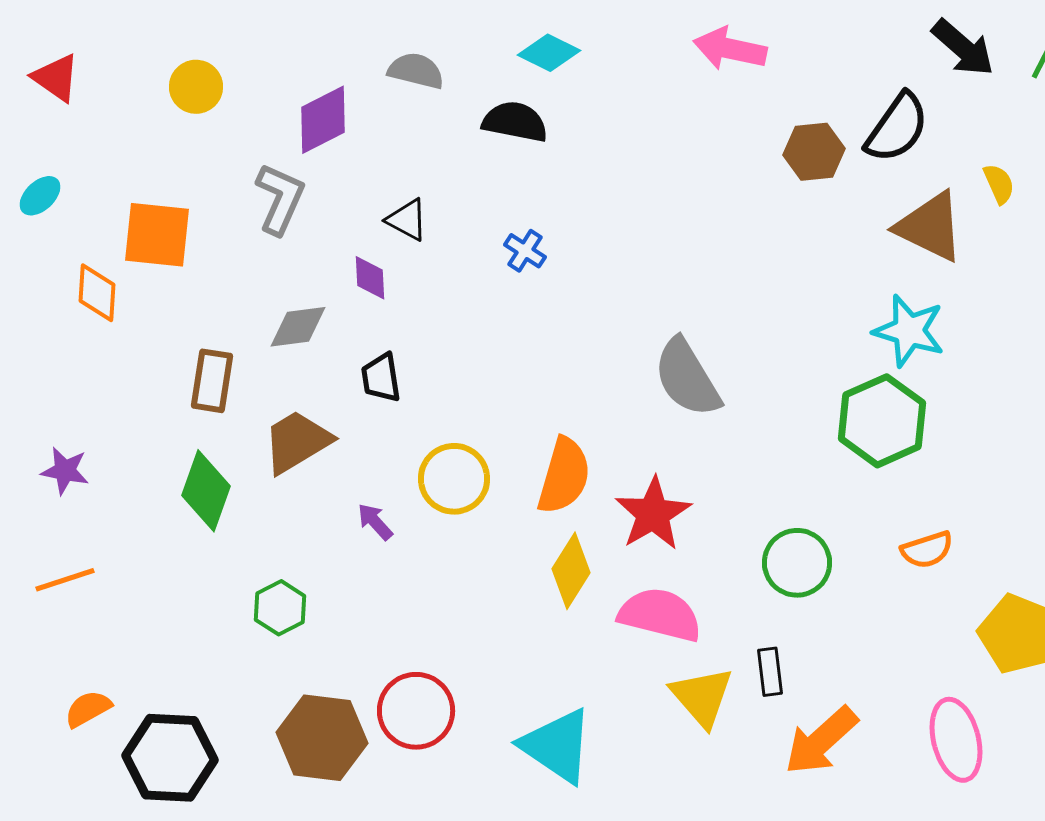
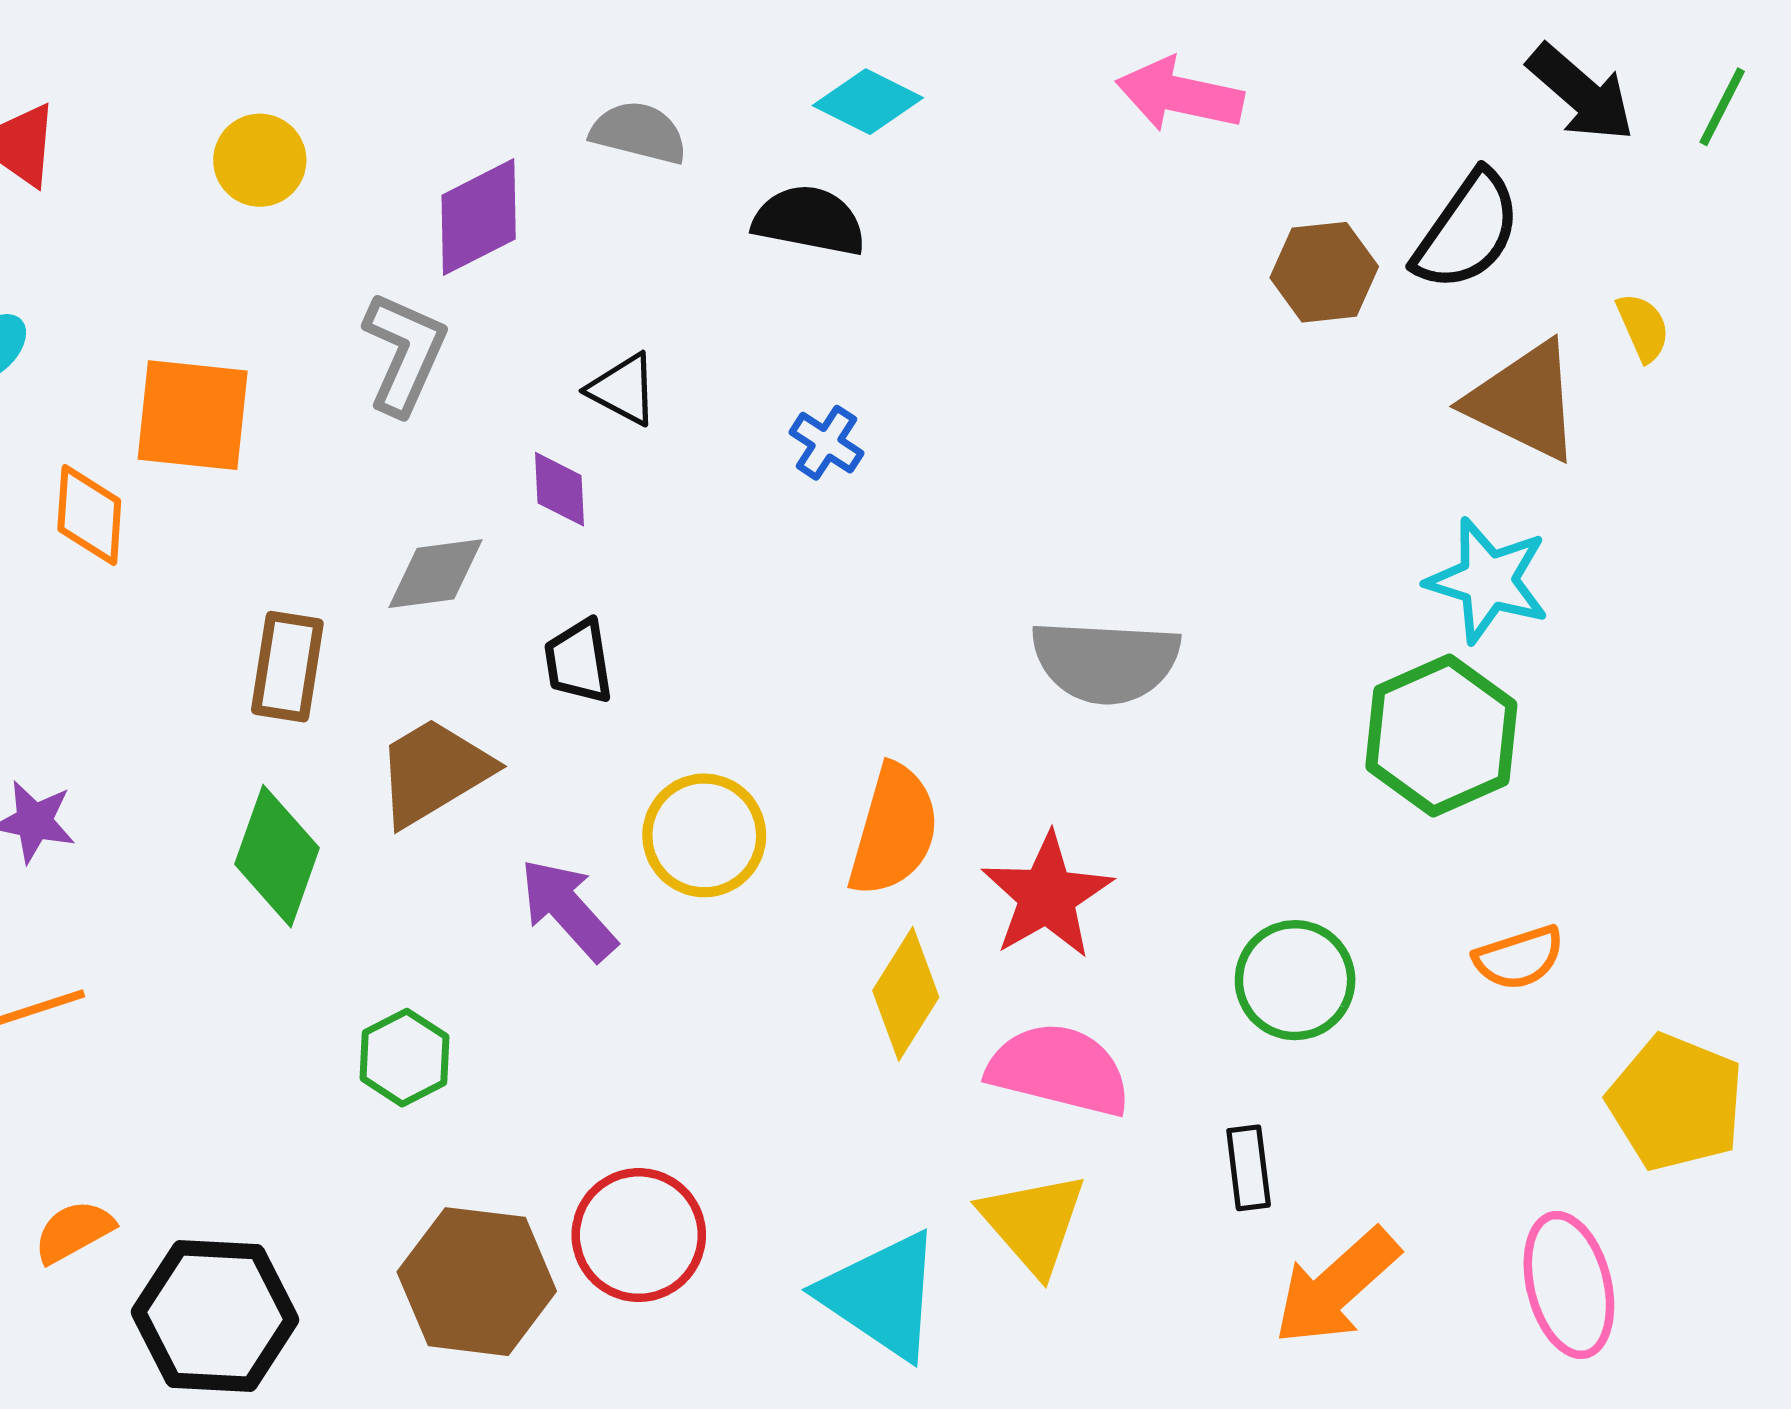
gray semicircle: (687, 378) -> (1106, 661), turned -56
purple arrow: (375, 522) -> (568, 909), size x1.6
yellow triangle: (702, 697) -> (1033, 1223), moved

